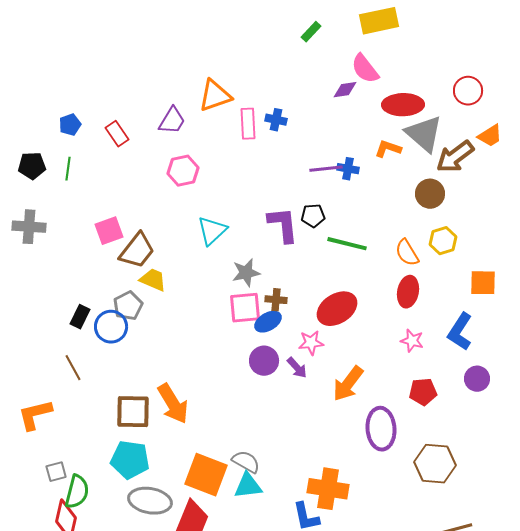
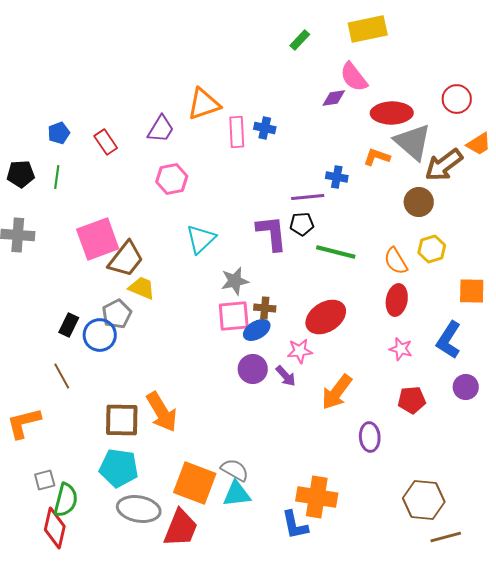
purple line: (326, 169) -> (308, 197), moved
pink square: (109, 231) -> (98, 239), size x1.5
purple ellipse: (381, 429) -> (370, 437), size x0.7
brown hexagon: (435, 464) -> (424, 500), moved

